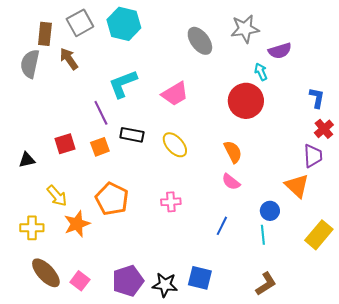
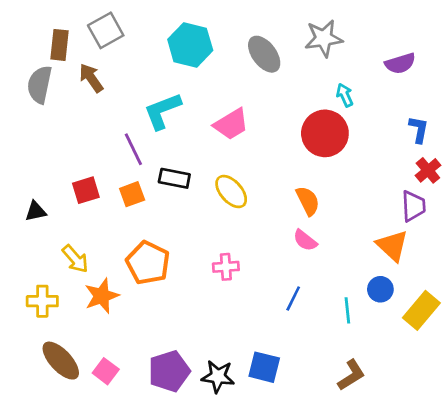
cyan hexagon: (124, 24) -> (190, 45), moved
purple semicircle: (280, 51) -> (400, 63), moved
blue circle: (270, 211) -> (380, 289), moved

